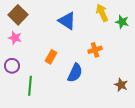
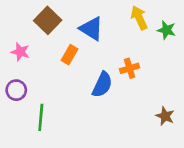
brown square: (18, 15) -> (48, 20), moved
orange rectangle: (51, 57) -> (69, 55), moved
blue semicircle: (75, 73) -> (102, 85), moved

